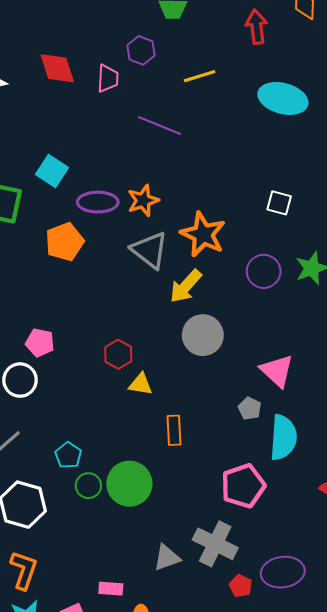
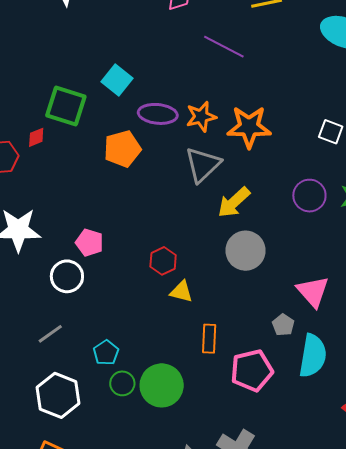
orange star: (203, 234) -> (249, 127), moved, turned -30
gray triangle: (150, 250) -> (203, 165), turned 33
pink pentagon: (243, 486) -> (252, 370), moved

